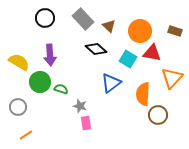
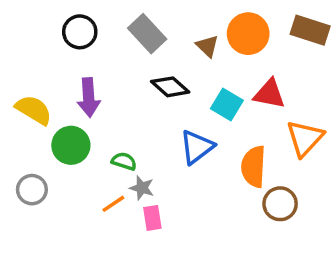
brown triangle: (109, 26) -> (207, 46), moved
orange circle: (140, 31) -> (248, 34), moved
brown rectangle: (175, 31) -> (310, 30), moved, size x1.5
green semicircle: (61, 89) -> (124, 161), moved
orange line: (26, 135) -> (113, 204), moved

